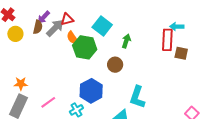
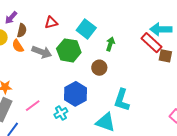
purple arrow: (44, 17) -> (11, 18), moved
cyan arrow: (177, 27) -> (161, 29), size x1.5
gray arrow: (55, 28) -> (42, 52), moved, turned 66
orange semicircle: (72, 38) -> (18, 46), moved
red rectangle: (167, 40) -> (151, 43), turned -50

